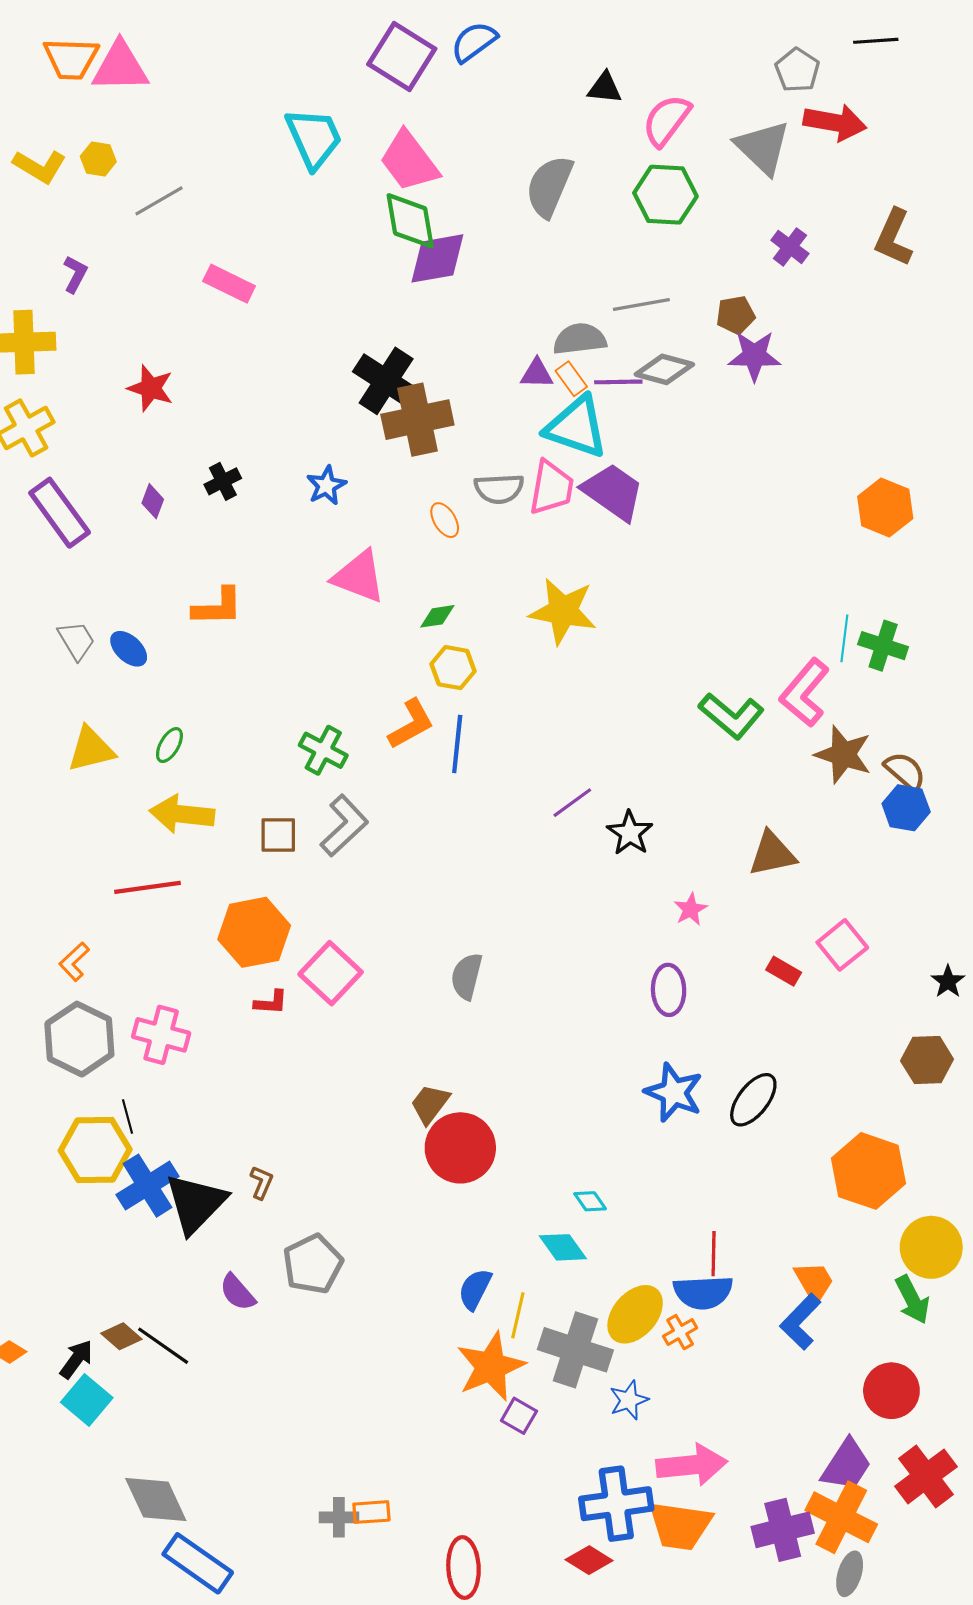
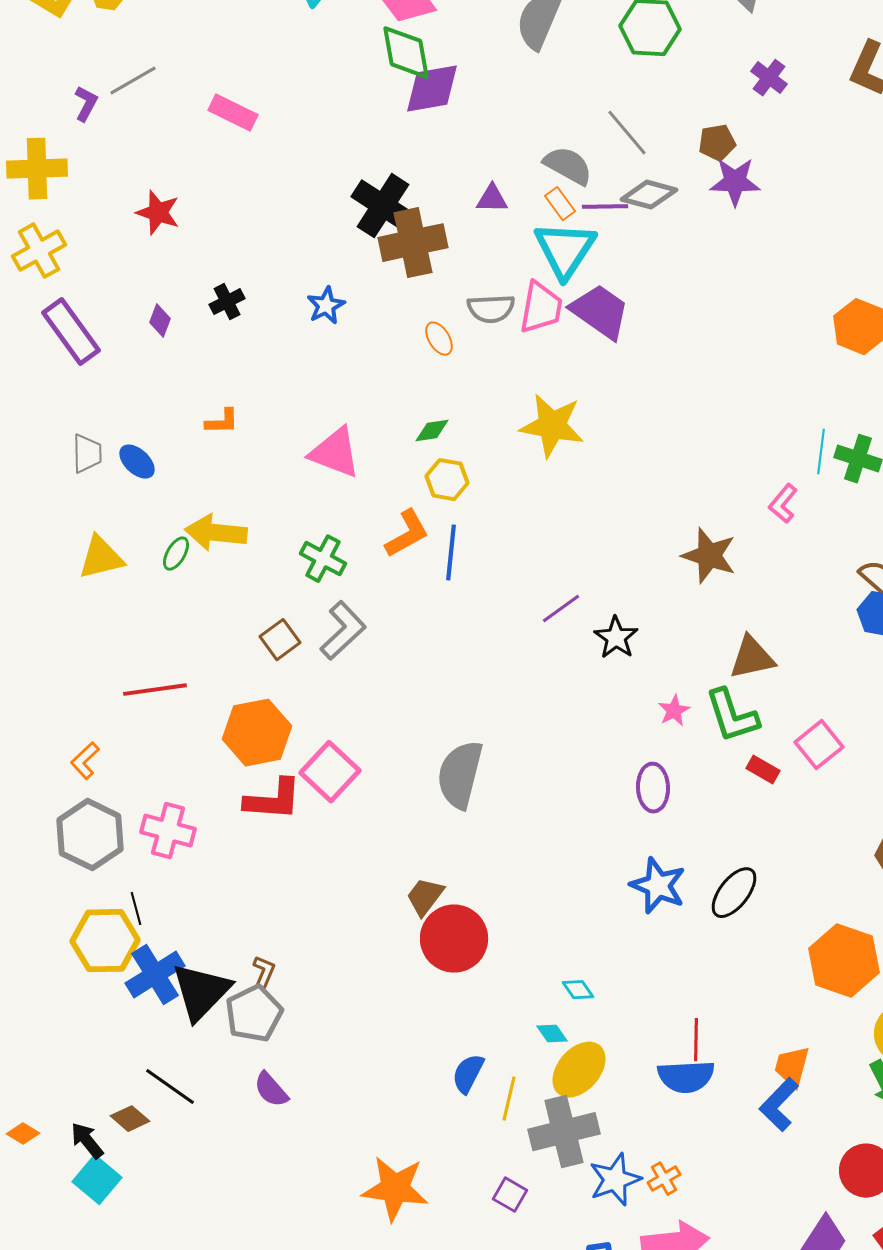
gray line: (159, 201) -> (133, 81), moved
gray line: (641, 304) -> (627, 133), turned 60
gray semicircle: (580, 339) -> (568, 166), turned 36
purple triangle: (537, 374) -> (492, 199), moved
cyan triangle: (576, 427) -> (565, 250), turned 44
pink triangle: (359, 577) -> (335, 453), moved
orange L-shape: (218, 607) -> (222, 422), size x0.7
gray trapezoid: (76, 640) -> (87, 454), turned 30
pink L-shape: (805, 693) -> (783, 504), size x0.6
green L-shape: (731, 716) -> (732, 716), moved, turned 32
brown star: (843, 754) -> (709, 556), moved
yellow arrow: (182, 814) -> (216, 533), moved
brown square: (278, 835) -> (280, 640), turned -36
gray semicircle: (467, 976) -> (460, 775), size x1.5
red L-shape: (271, 1002) -> (273, 800), size x1.8
cyan diamond: (563, 1247) -> (552, 1034), size x0.7
gray pentagon: (313, 1264) -> (254, 1014), moved
orange trapezoid: (814, 1282) -> (792, 1067), turned -135
purple semicircle: (237, 1292) -> (271, 1090), moved
yellow ellipse: (635, 1314) -> (579, 1070), moved
orange cross: (680, 1332) -> (664, 1179), moved
black line: (163, 1346) -> (170, 1087), moved
gray cross: (575, 1350) -> (564, 1132), turned -32
black arrow: (76, 1359) -> (87, 1141), turned -75
orange star: (491, 1367) -> (395, 1189), moved, turned 30
blue star: (629, 1400) -> (615, 1180), size x1.4

